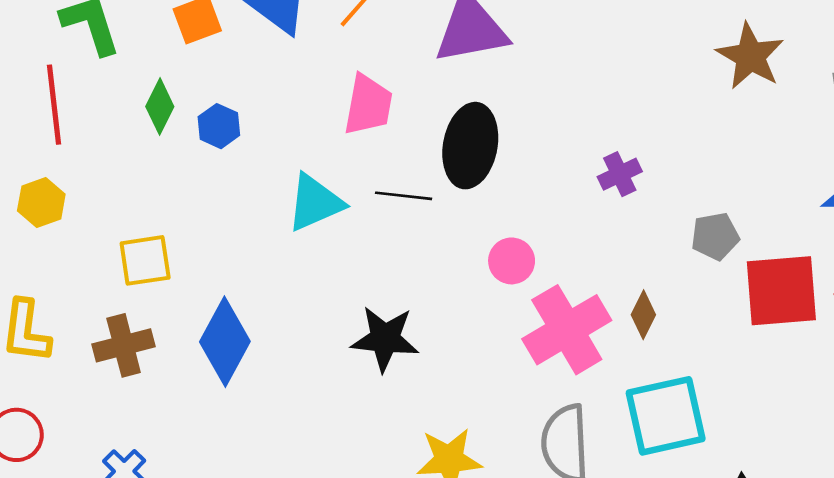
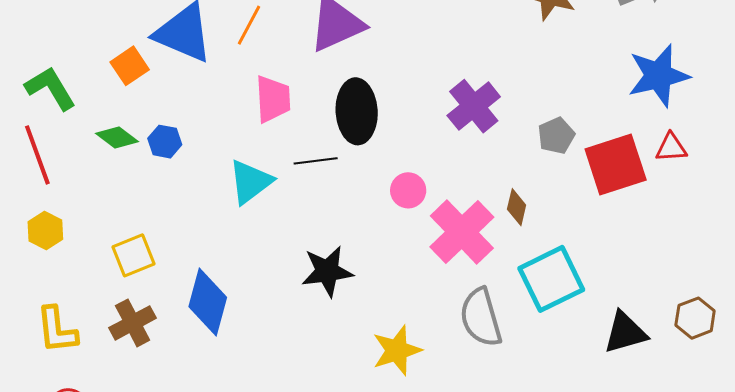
green diamond: (160, 107) -> (117, 138), turned -66
purple cross: (620, 174) -> (474, 106), size x1.6

